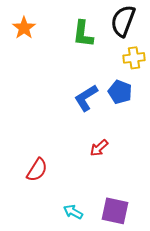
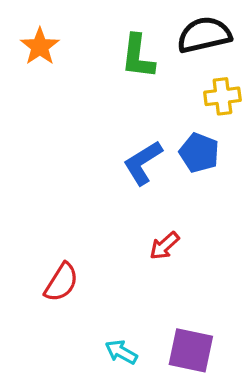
black semicircle: (123, 21) -> (204, 35), turned 56

